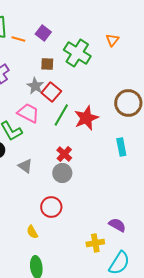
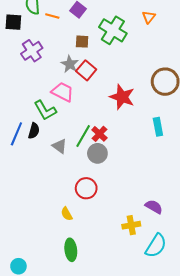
green line: (61, 115) -> (83, 136), moved
red star: (86, 118) -> (122, 97), turned -30

